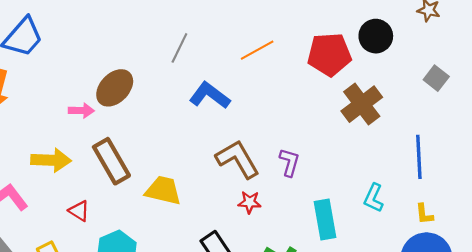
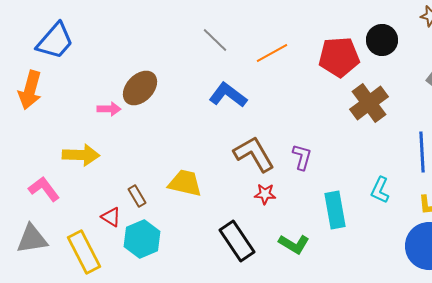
gray line: (179, 48) -> (215, 40), moved, turned -72
brown rectangle: (111, 161) -> (137, 196), moved, size x0.5
red triangle: (79, 211) -> (111, 217), moved

